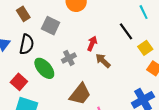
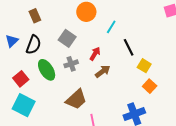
cyan line: (144, 12) -> (111, 27), moved, turned 48
gray square: (51, 26) -> (67, 38), moved
yellow square: (145, 48) -> (144, 66), turned -32
brown arrow: (103, 61) -> (103, 71), turned 91

